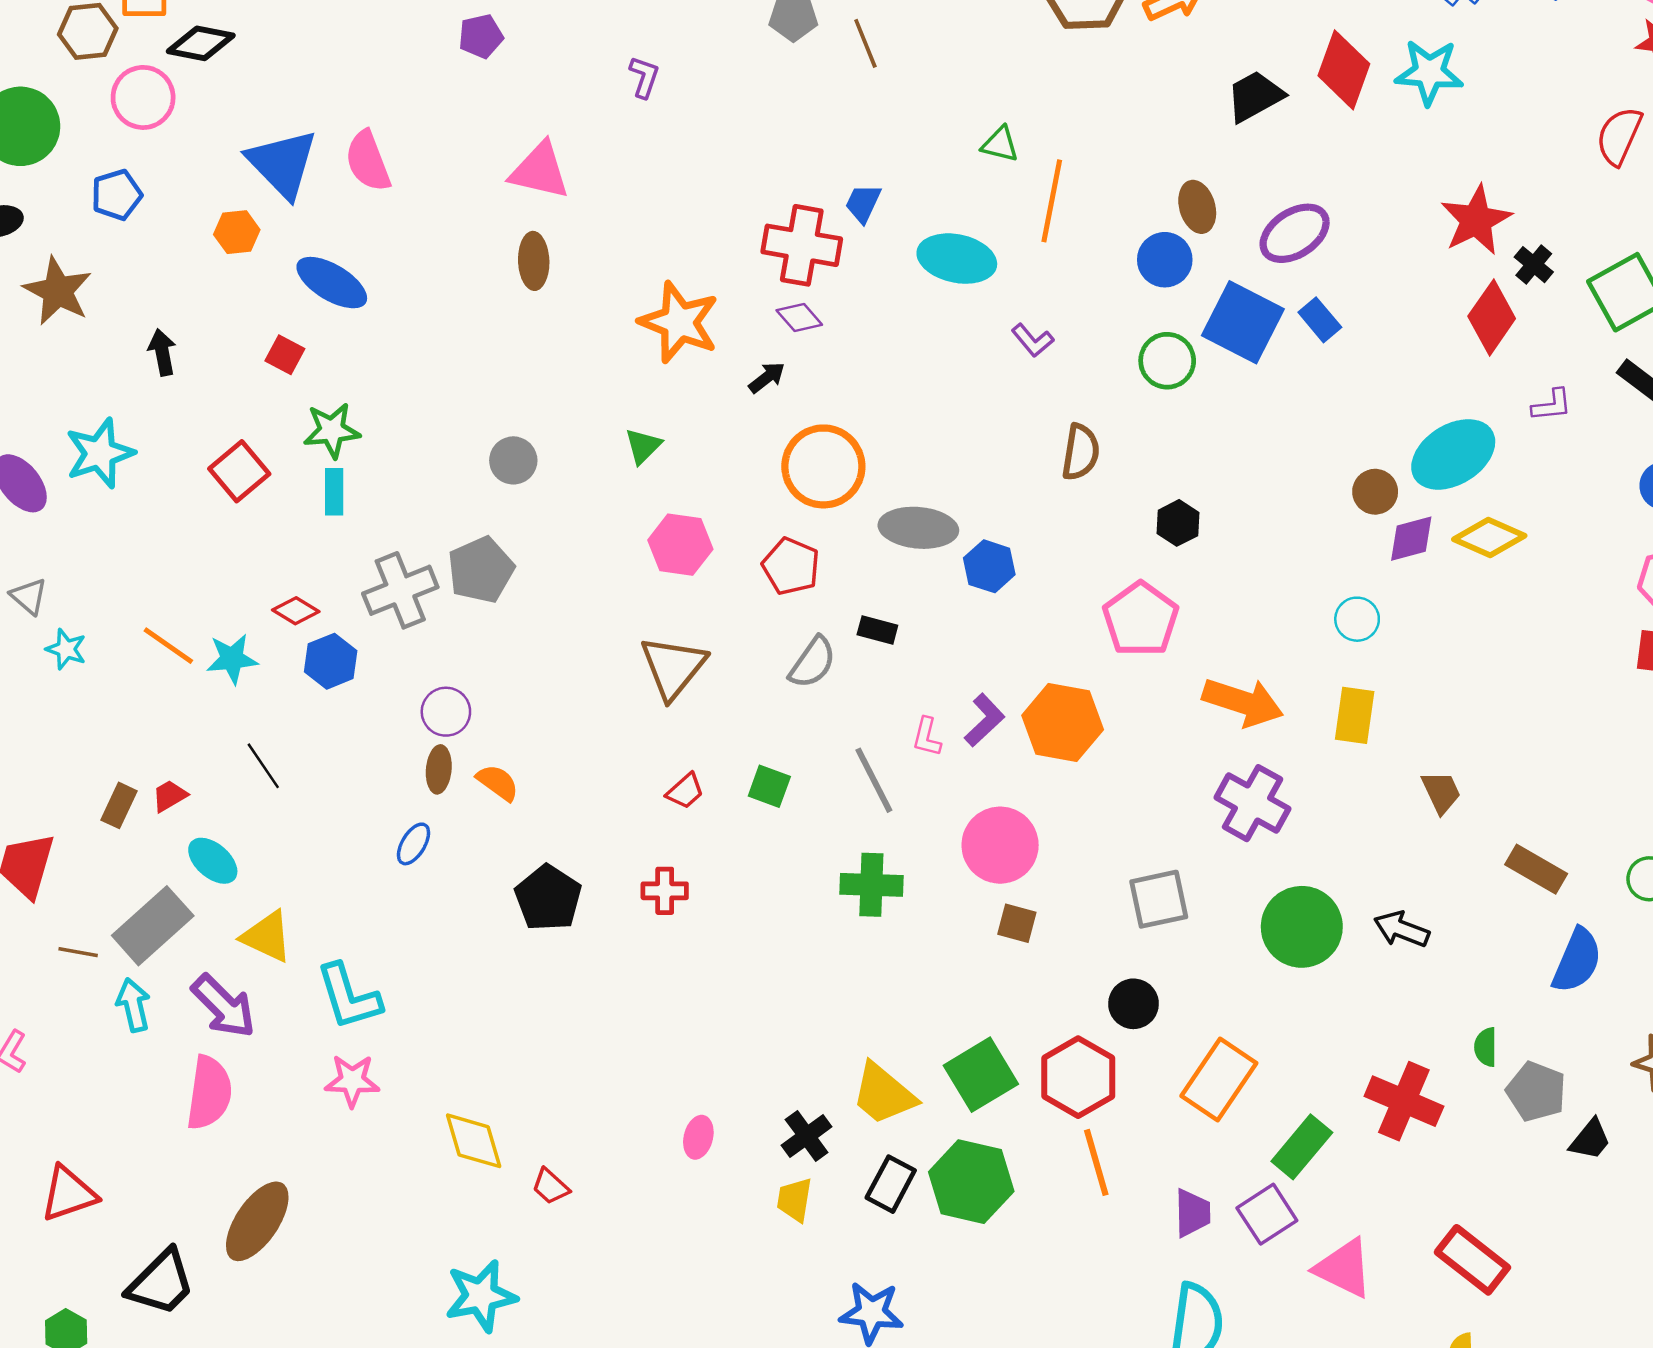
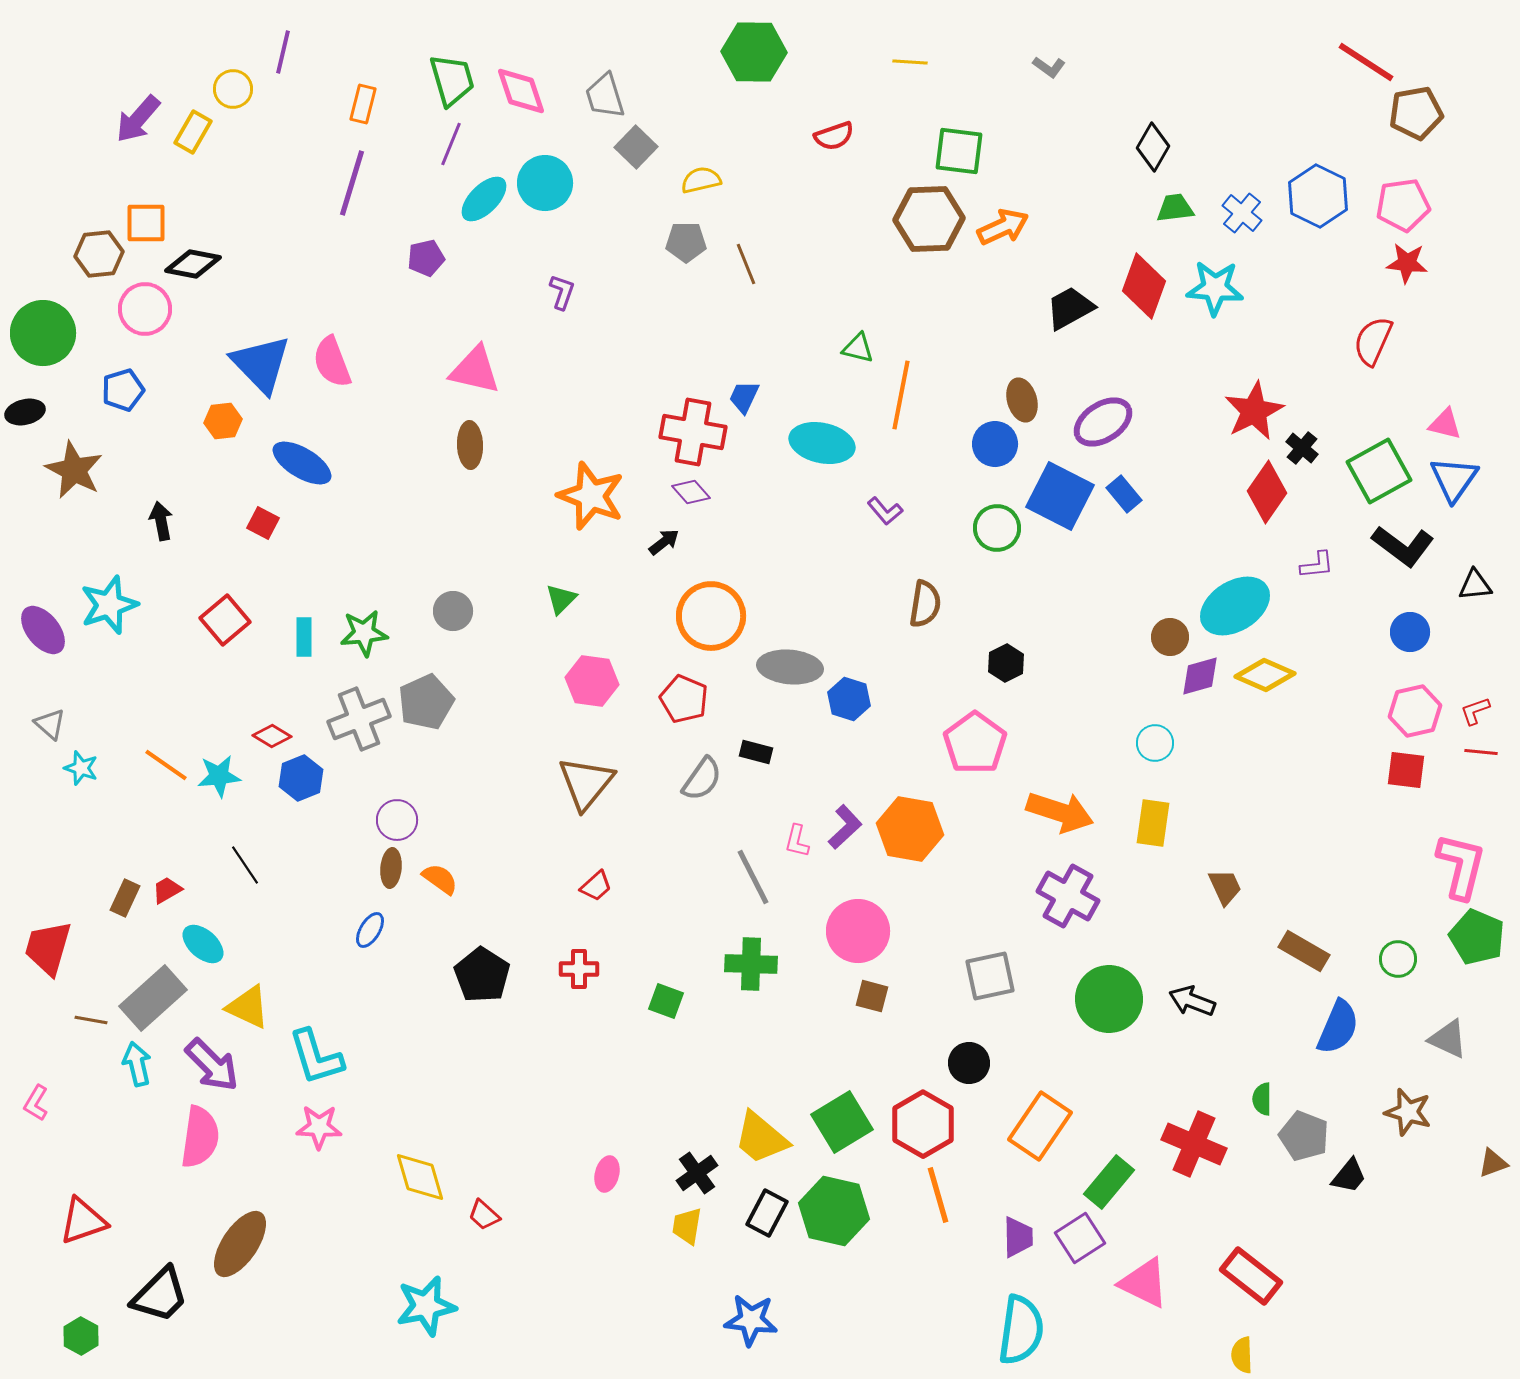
green star: (332, 430) -> (364, 633), moved
green square: (769, 786) -> (666, 1001), moved

